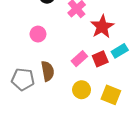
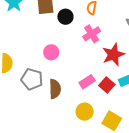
red square: (100, 59) -> (107, 85), turned -35
gray pentagon: (23, 79) -> (32, 79), moved

